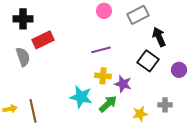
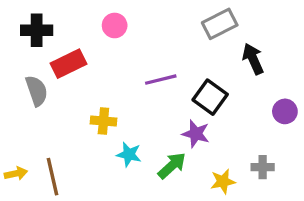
pink circle: (104, 11) -> (115, 25), moved
black square: (148, 61) -> (210, 97), moved
yellow cross: (103, 76) -> (103, 121), moved
cyan star: (81, 97) -> (129, 154), size x0.7

